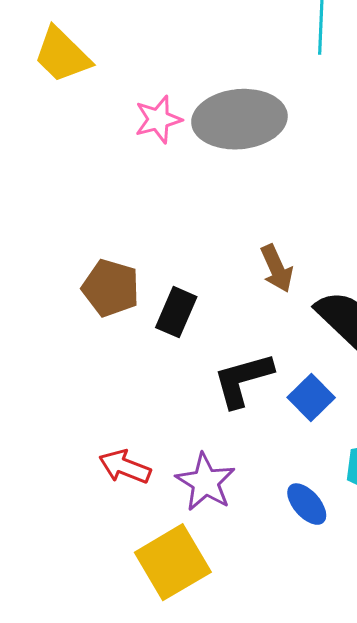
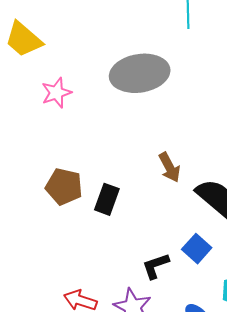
pink star: (158, 119) -> (56, 93), moved
black L-shape: (243, 380) -> (156, 266), moved, size x0.7

